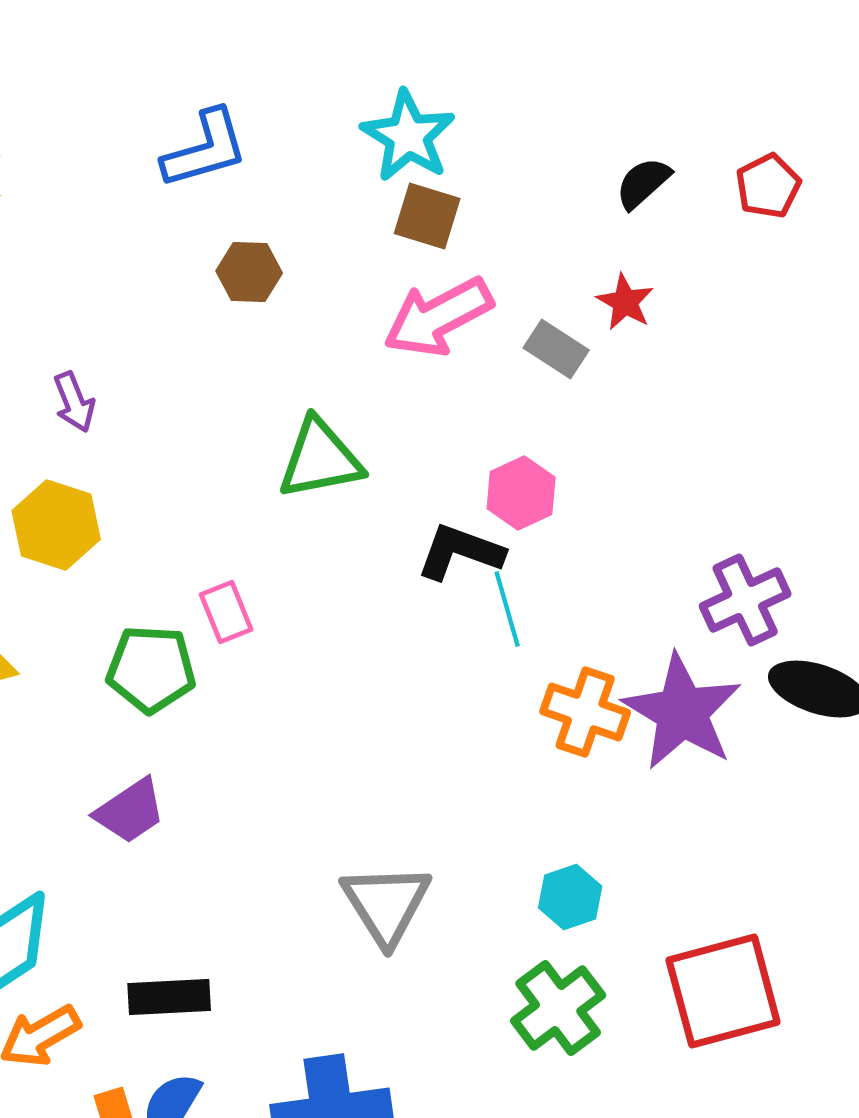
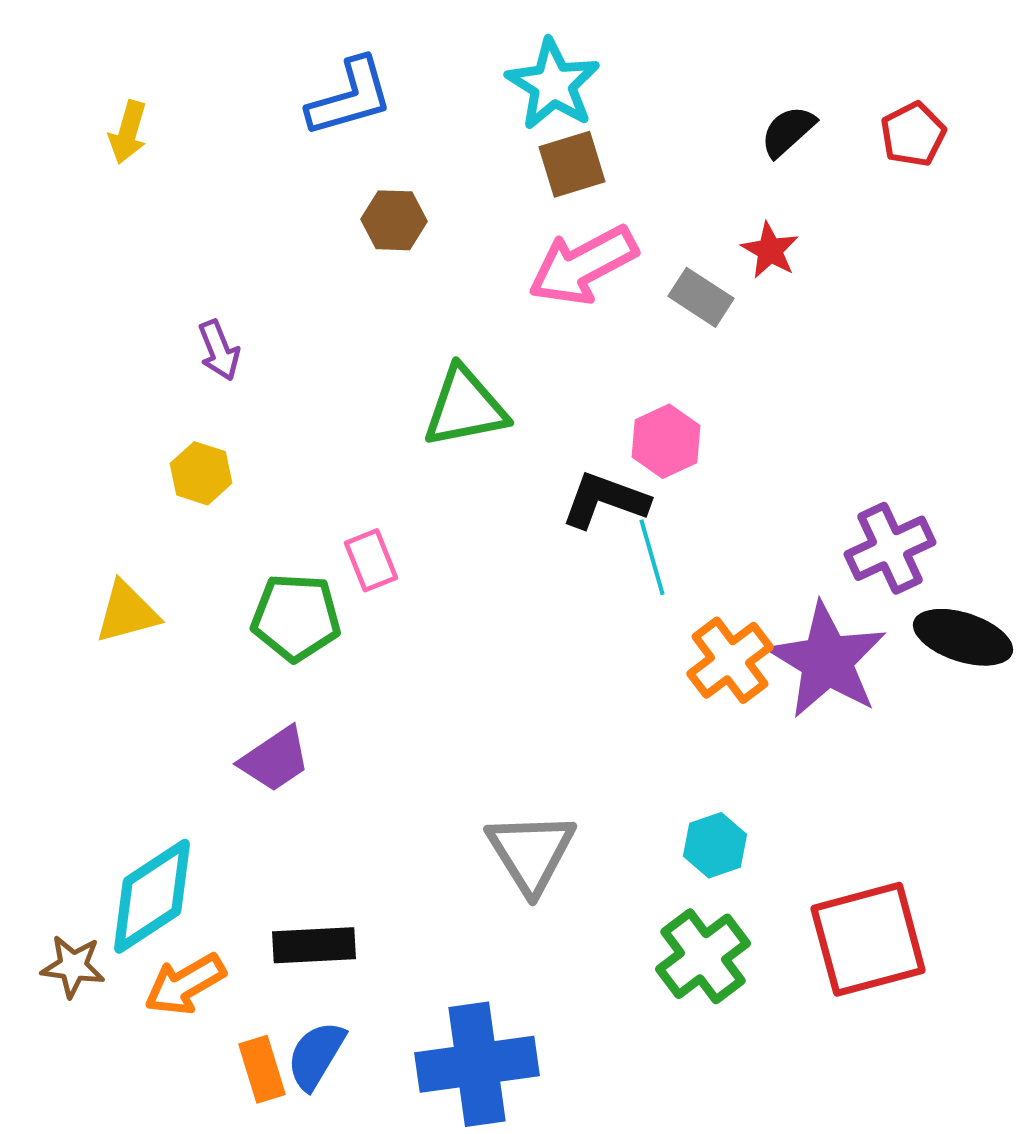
brown square: (427, 216) -> (572, 164), turned -34
yellow hexagon: (56, 525) -> (201, 473), size x0.7
orange cross: (585, 712) -> (730, 660), turned 34

